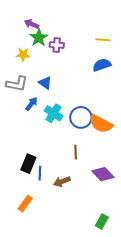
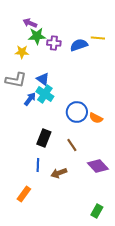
green star: (39, 38) -> (37, 36), turned 30
blue semicircle: (102, 65) -> (79, 45), moved
cyan cross: (54, 113) -> (45, 94), moved
orange semicircle: (101, 124) -> (96, 118), size x0.6
brown line: (76, 152) -> (72, 145), turned -32
black rectangle: (28, 164) -> (44, 138), moved

